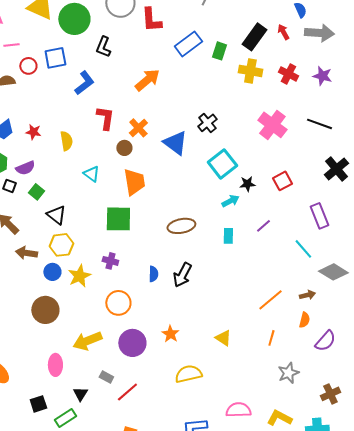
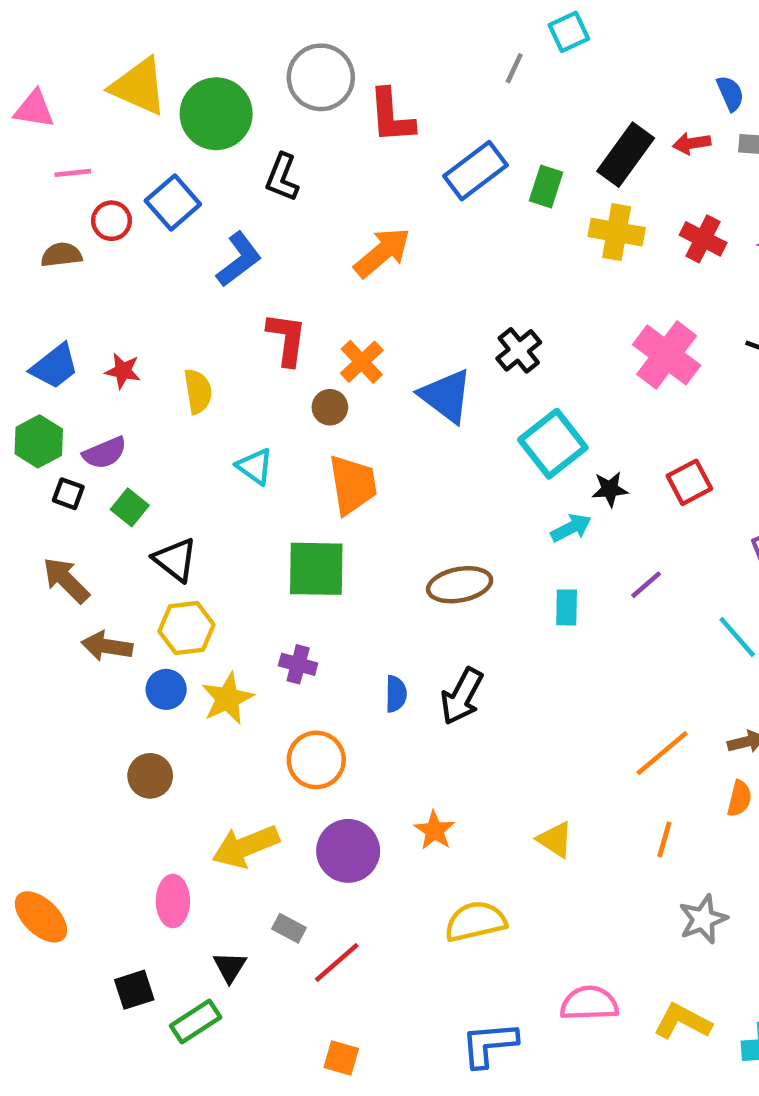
red arrow: (283, 32) -> (692, 143), turned -70
blue square: (55, 58) -> (173, 202), turned -30
brown circle: (45, 310) -> (150, 776), size x0.7

